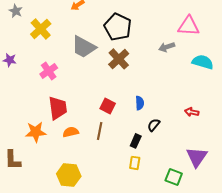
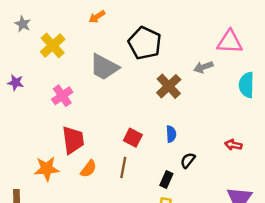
brown cross: (119, 59) -> (169, 86), moved
cyan semicircle: (203, 62) -> (246, 85), turned -105
orange semicircle: (71, 132) -> (89, 169), turned 140

